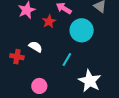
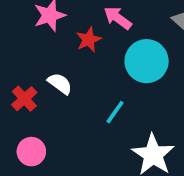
red cross: (17, 57) -> (24, 99), turned 32
pink circle: (39, 86) -> (31, 152), moved

